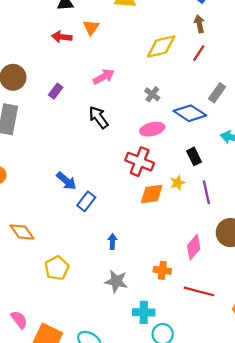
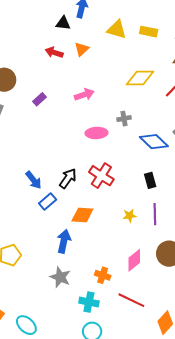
gray cross: (152, 94) -> (124, 119), turned 32
black arrow: (98, 117) -> (68, 178), moved, turned 60
pink ellipse: (152, 129) -> (96, 133), moved
yellow star: (177, 183) -> (130, 216), moved
orange diamond: (152, 194) -> (82, 215), moved
blue arrow: (112, 241) -> (64, 241), size x1.6
cyan cross: (144, 312) -> (89, 302), moved

